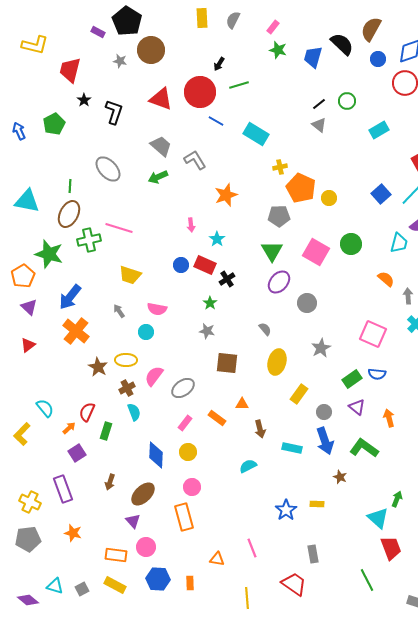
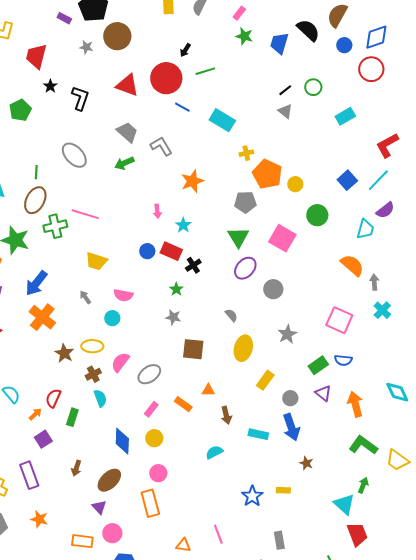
green circle: (351, 244) -> (317, 215), moved
orange semicircle: (386, 279) -> (352, 265), size x1.4
orange arrow: (389, 418) -> (355, 404), size x1.4
green L-shape: (364, 448) -> (363, 445), moved

